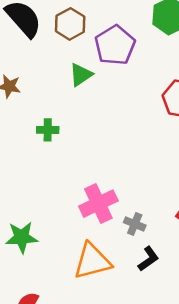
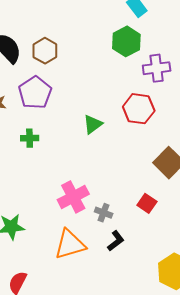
purple pentagon: (115, 45) -> (35, 93), moved
green triangle: (81, 75) -> (93, 124), moved

